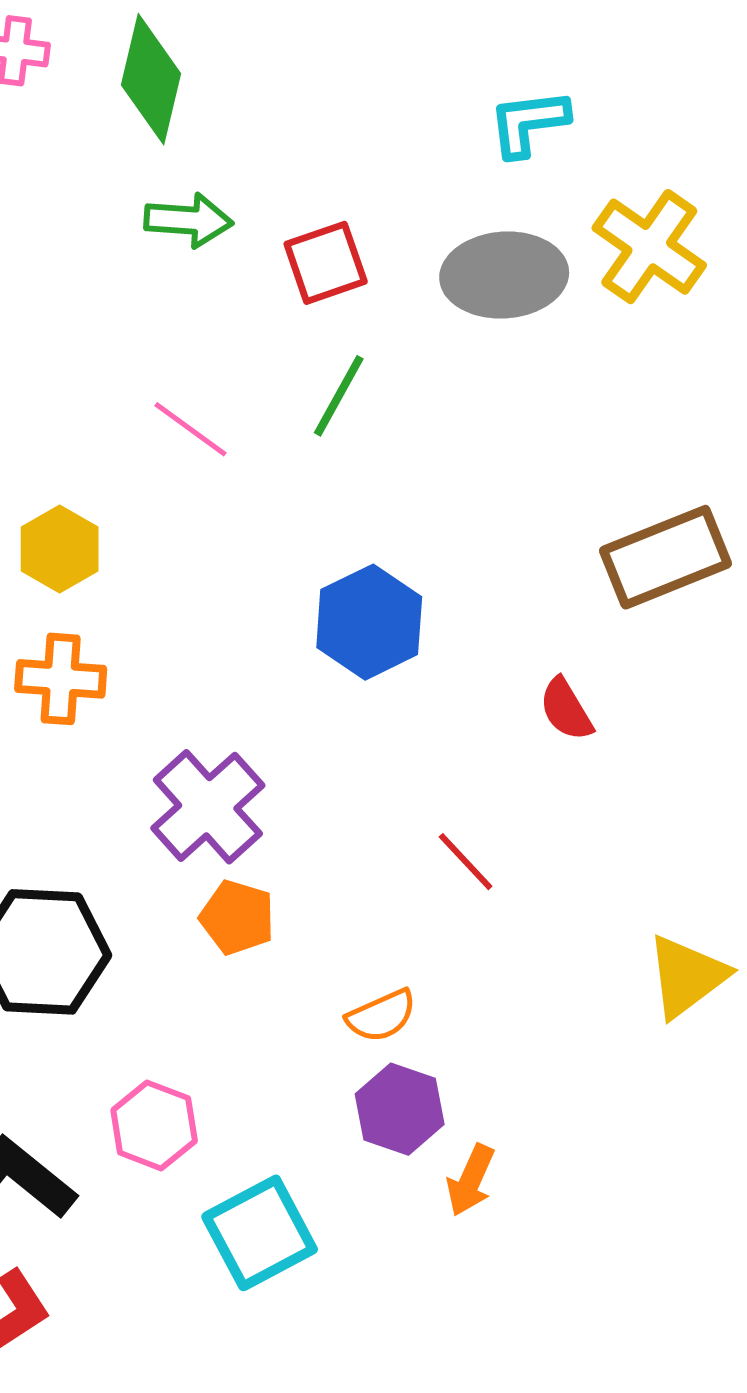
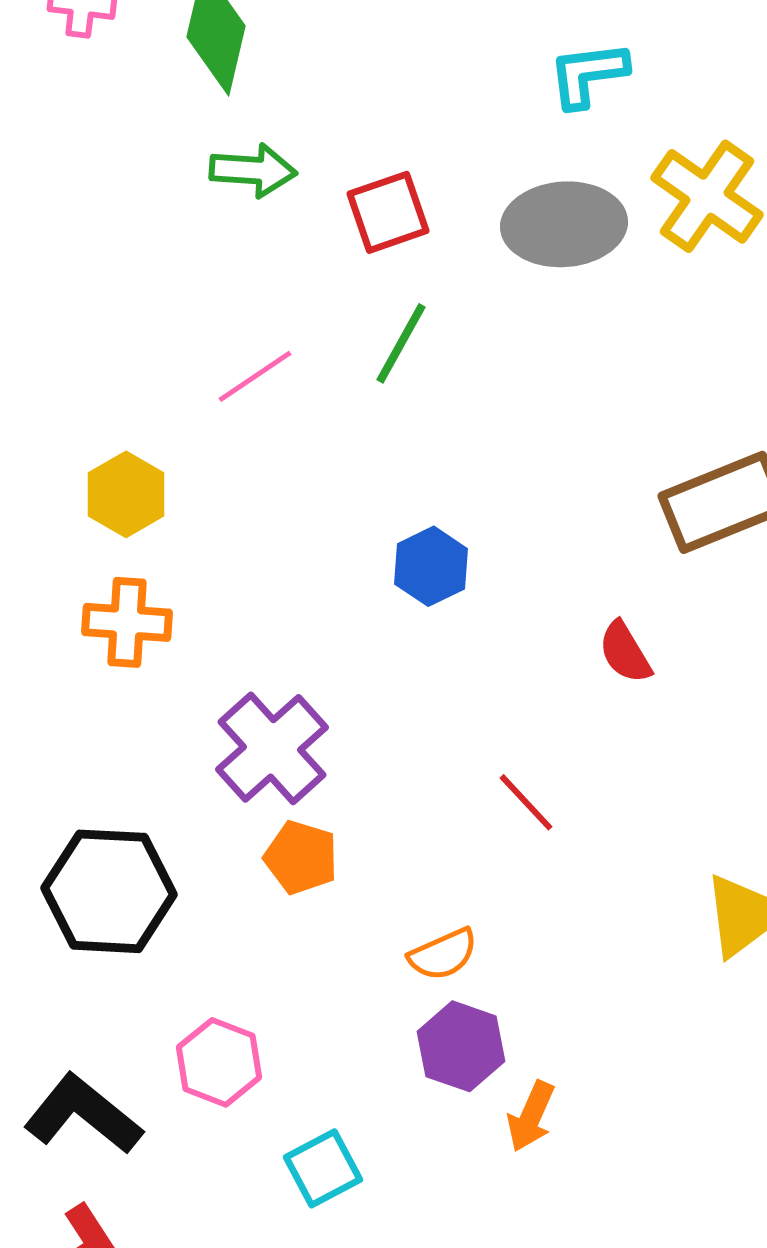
pink line: (191, 429) -> (255, 376), turned -70
blue hexagon: (369, 622) -> (431, 566), size x0.7
cyan square: (260, 1233) -> (323, 1168), size x0.7

